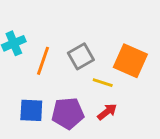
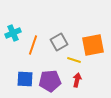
orange square: (130, 61) -> (93, 45), turned -35
red arrow: (107, 112) -> (77, 80), turned -40

